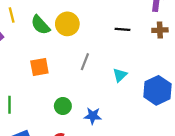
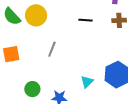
cyan triangle: (120, 75) -> (87, 82), moved

